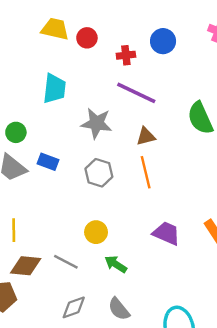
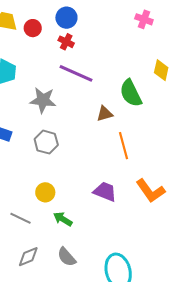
blue circle: (163, 41) -> (66, 18), moved
red cross: (126, 55) -> (66, 42), turned 35
brown triangle: (146, 136) -> (105, 114), moved
orange line: (146, 172) -> (123, 146), moved

